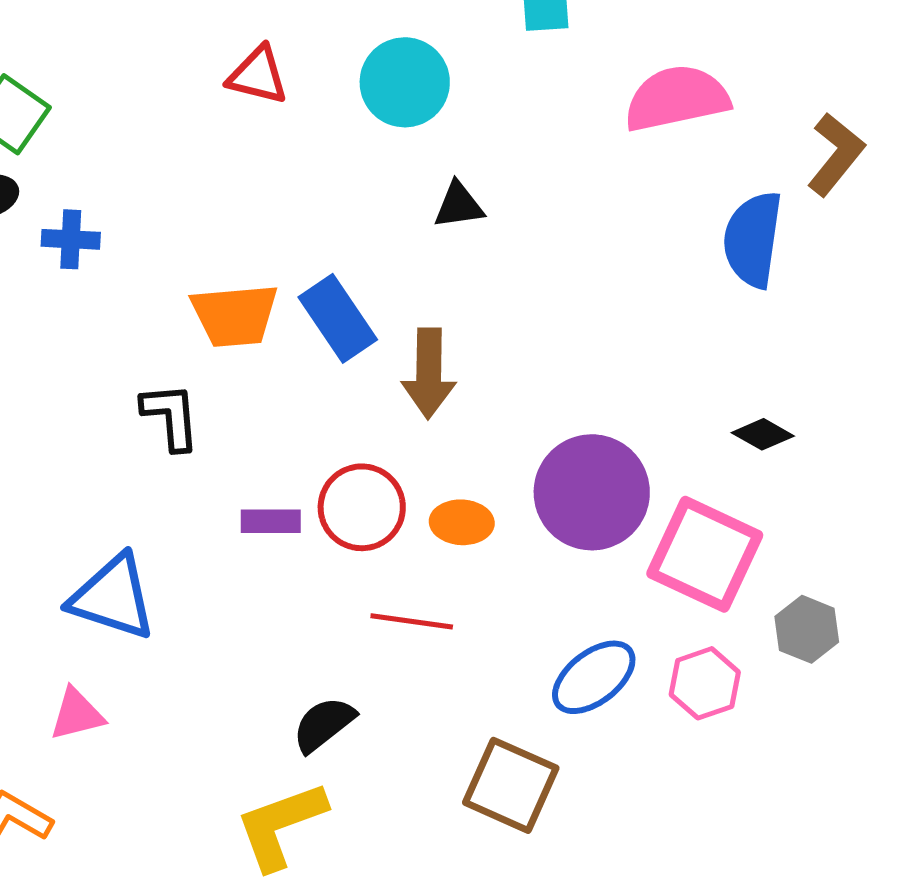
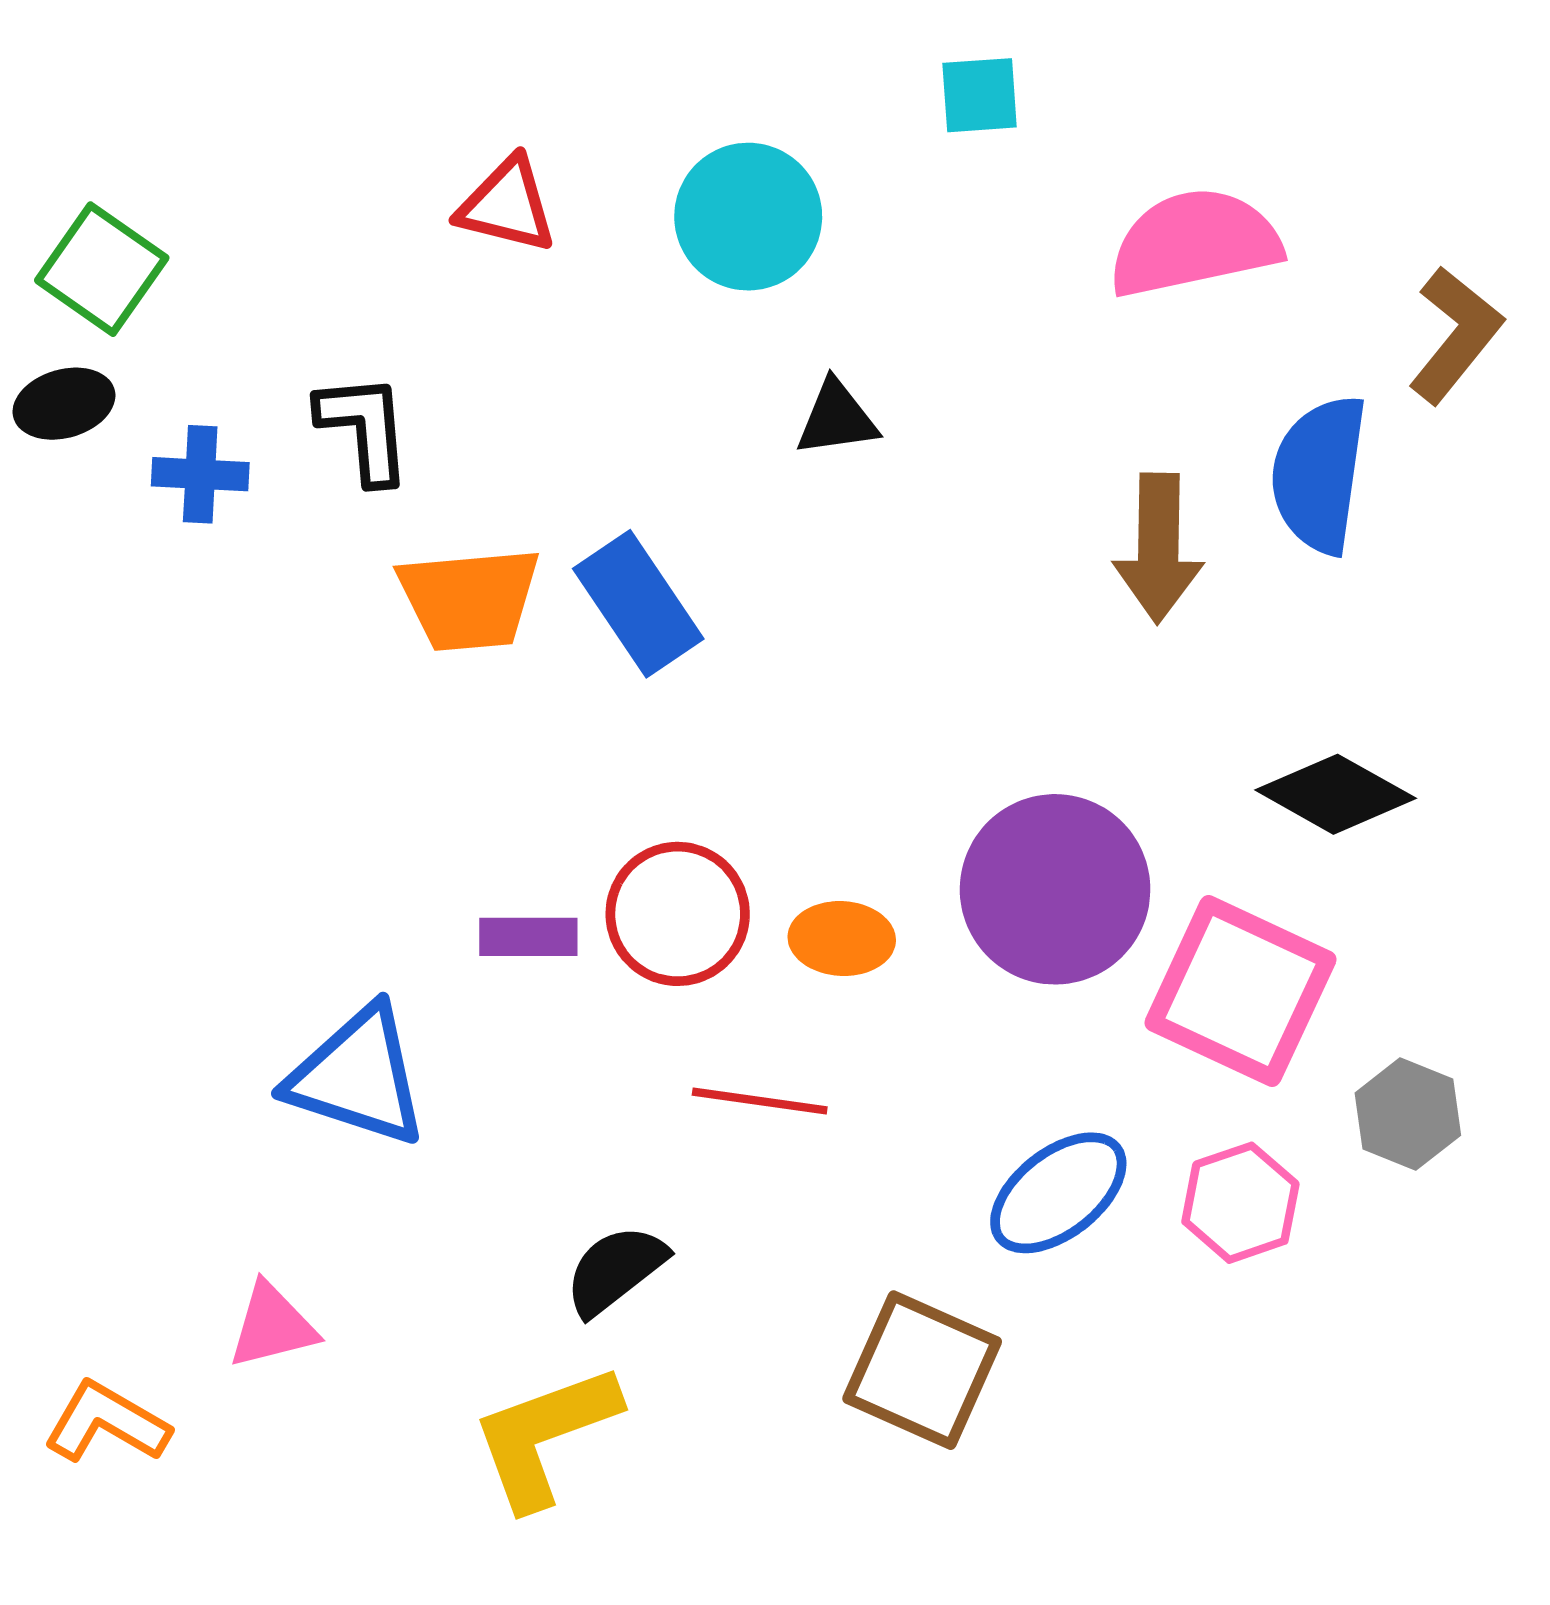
brown arrow: (429, 373) -> (1158, 548), moved
black L-shape: (171, 416) -> (364, 428), moved
black diamond: (763, 434) -> (1336, 794), size x1.5
blue triangle: (113, 597) -> (358, 1076), moved
pink triangle: (77, 714) -> (272, 1326), moved

